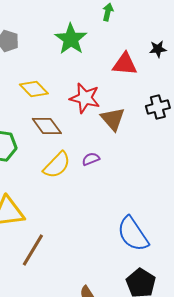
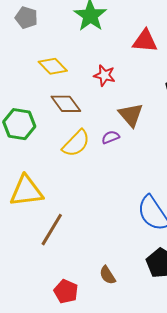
red star: (85, 98) -> (104, 75), size x0.7
brown triangle: (113, 119) -> (131, 115), moved

